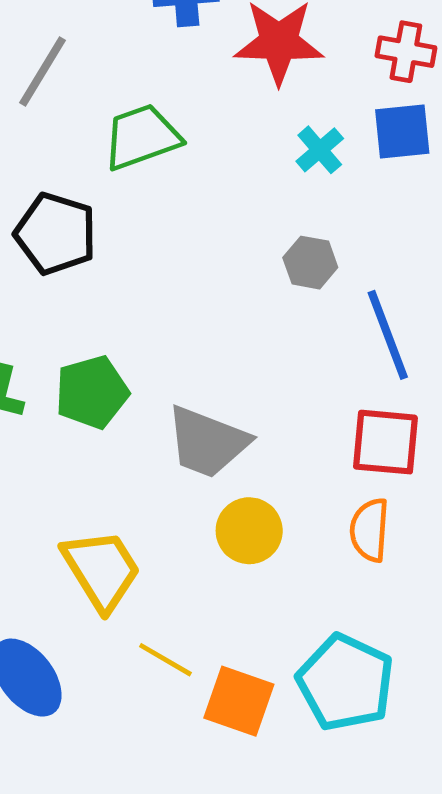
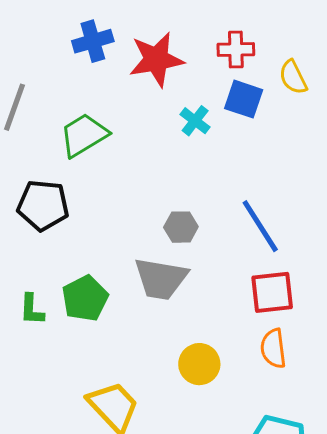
blue square: (402, 131) -> (244, 99), turned 36
gray hexagon: (310, 263) -> (181, 227), moved
gray trapezoid: (207, 442) -> (161, 279), moved

